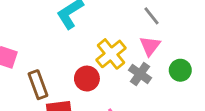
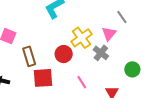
gray line: (151, 16) -> (122, 17), moved
green circle: (180, 70) -> (132, 69), moved

